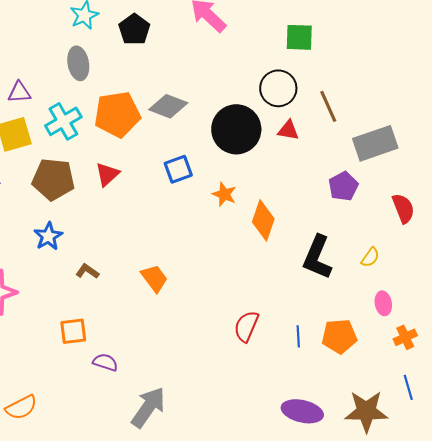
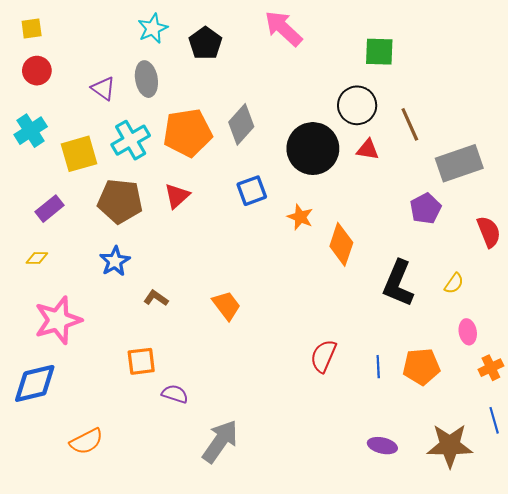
purple triangle: (19, 92) -> (103, 88), moved, turned 40
gray diamond: (168, 106) -> (241, 124), turned -69
purple ellipse: (302, 411) -> (382, 446), size x0.7

